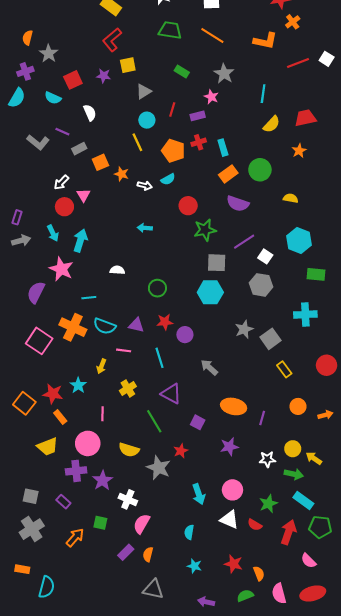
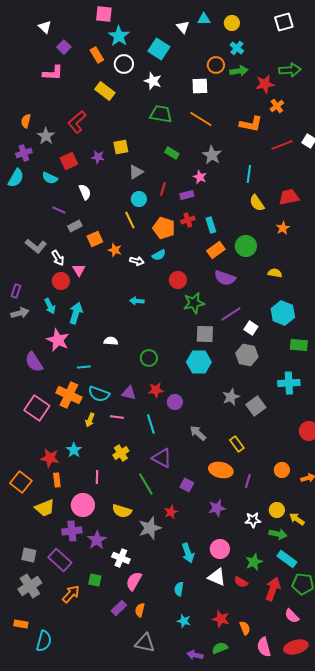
red L-shape: (112, 40) -> (77, 122), moved
yellow semicircle: (272, 124) -> (257, 203), turned 102
gray L-shape: (38, 142) -> (36, 246), moved
white arrow: (61, 182) -> (58, 258), turned -77
purple semicircle: (36, 292) -> (34, 362), turned -60
yellow arrow: (101, 366) -> (90, 420), moved
yellow rectangle: (284, 369) -> (237, 444), moved
orange square: (24, 403) -> (21, 482), moved
orange rectangle: (60, 417) -> (57, 480), turned 32
gray star: (159, 468) -> (150, 528), turned 30
purple rectangle: (63, 502) -> (60, 560), size x1.6
green semicircle: (245, 596) -> (220, 648), moved

